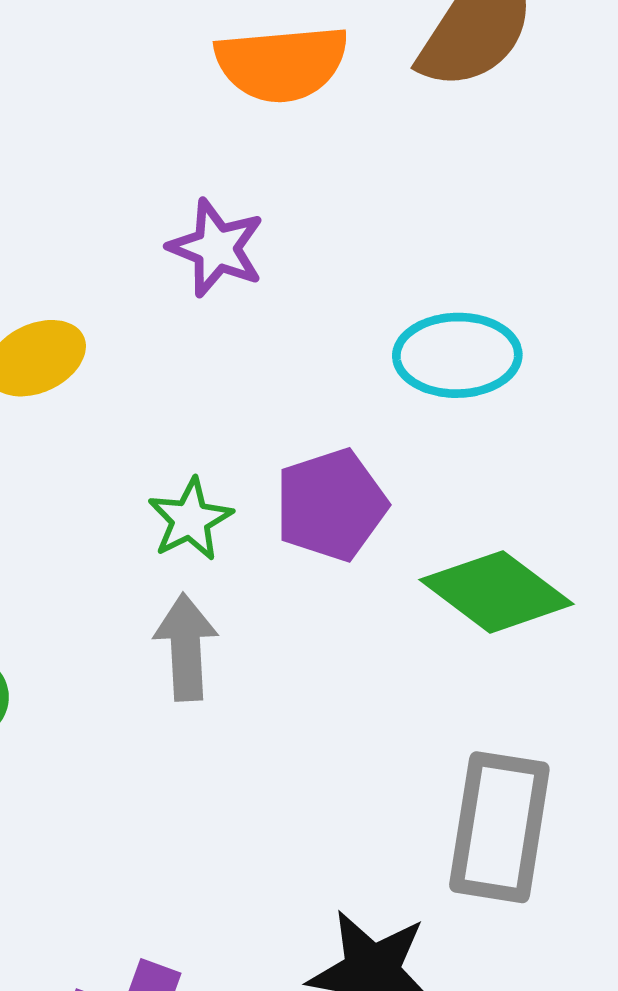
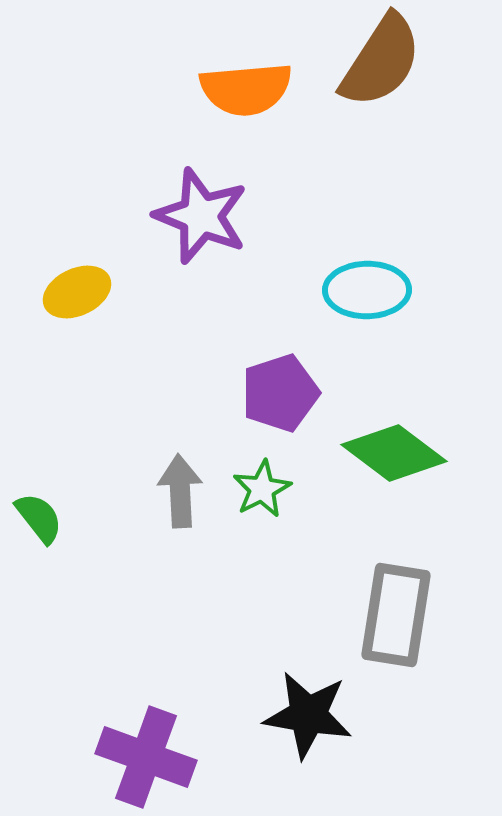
purple star: (216, 248) -> (201, 216), size x1.4
green star: (190, 519) -> (262, 489), moved

